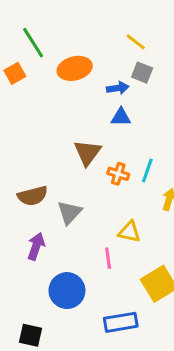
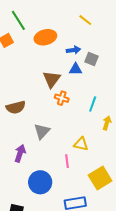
gray square: (142, 73) -> (91, 59), moved
brown triangle: (87, 153) -> (52, 79), moved
orange cross: (118, 174) -> (62, 98), moved
brown semicircle: (33, 196) -> (16, 107), moved

